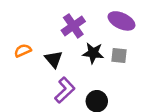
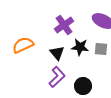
orange semicircle: (23, 51) -> (23, 45), size x1.5
black triangle: (54, 59) -> (57, 53), moved

